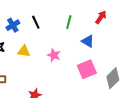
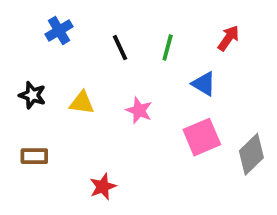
black line: (36, 22) -> (120, 48), moved
blue cross: (13, 25) -> (59, 30), moved

